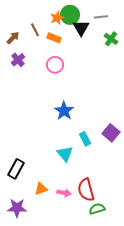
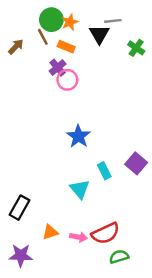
green circle: (70, 15) -> (51, 20), moved
gray line: (101, 17) -> (113, 21), moved
purple cross: (18, 60) -> (58, 68), moved
red semicircle: (86, 190) -> (105, 233), turned -100

